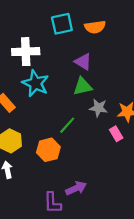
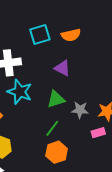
green triangle: (83, 86) -> (56, 99), moved
pink rectangle: (116, 134) -> (98, 133), turned -72
orange hexagon: (48, 150) -> (57, 152), moved

